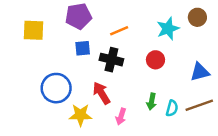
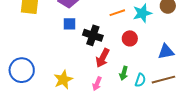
orange line: (119, 31) -> (117, 13), moved
blue circle: (56, 88) -> (22, 70), moved
red arrow: (101, 93) -> (103, 58), moved, turned -126
yellow star: (80, 115) -> (63, 80), turned -30

